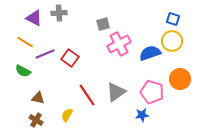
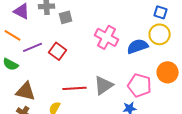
gray square: (103, 24) -> (66, 17), moved
pink cross: (119, 44) -> (107, 37), turned -35
red line: (87, 95) -> (75, 88), turned -60
brown triangle: (38, 98) -> (26, 91), size x1.5

